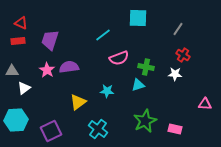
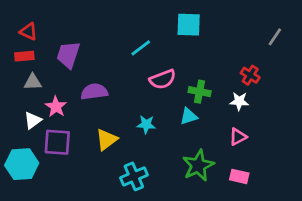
gray line: (178, 29) -> (275, 37), moved
pink star: (47, 70) -> (56, 107), moved
gray triangle: (12, 71) -> (33, 82), moved
pink triangle: (205, 104) -> (238, 137), moved, turned -32
cyan cross: (98, 129) -> (134, 176), turned 30
purple square: (51, 131) -> (57, 142), moved, turned 30

